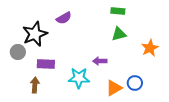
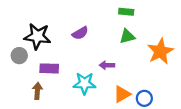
purple semicircle: (64, 18) -> (80, 33), moved
black star: (35, 34) -> (37, 36), turned 30
orange star: (150, 48) -> (160, 51), size x1.4
blue circle: (135, 83) -> (144, 98), moved

